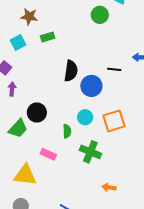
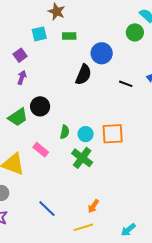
green circle: (100, 15) -> (135, 32), moved
blue circle: (91, 86) -> (102, 53), moved
cyan circle: (85, 117) -> (86, 134), moved
orange arrow: (109, 187) -> (93, 206), moved, turned -80

